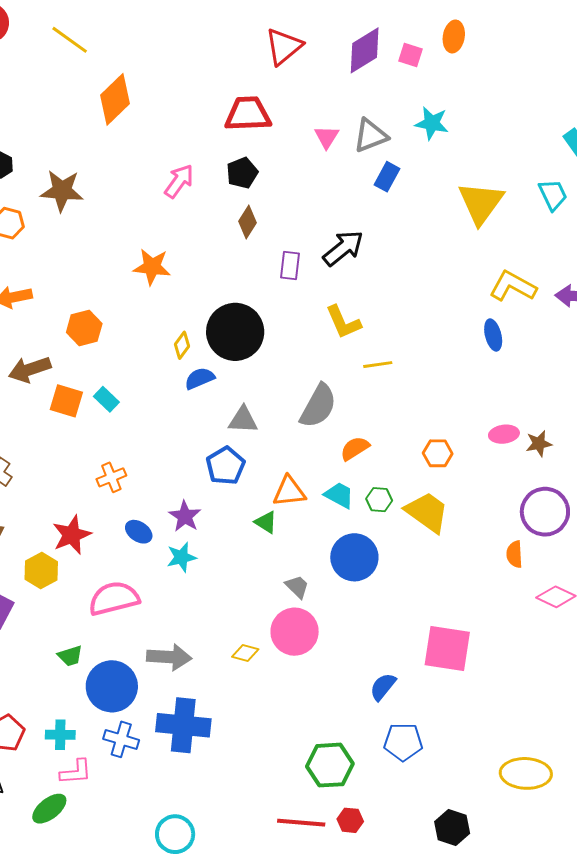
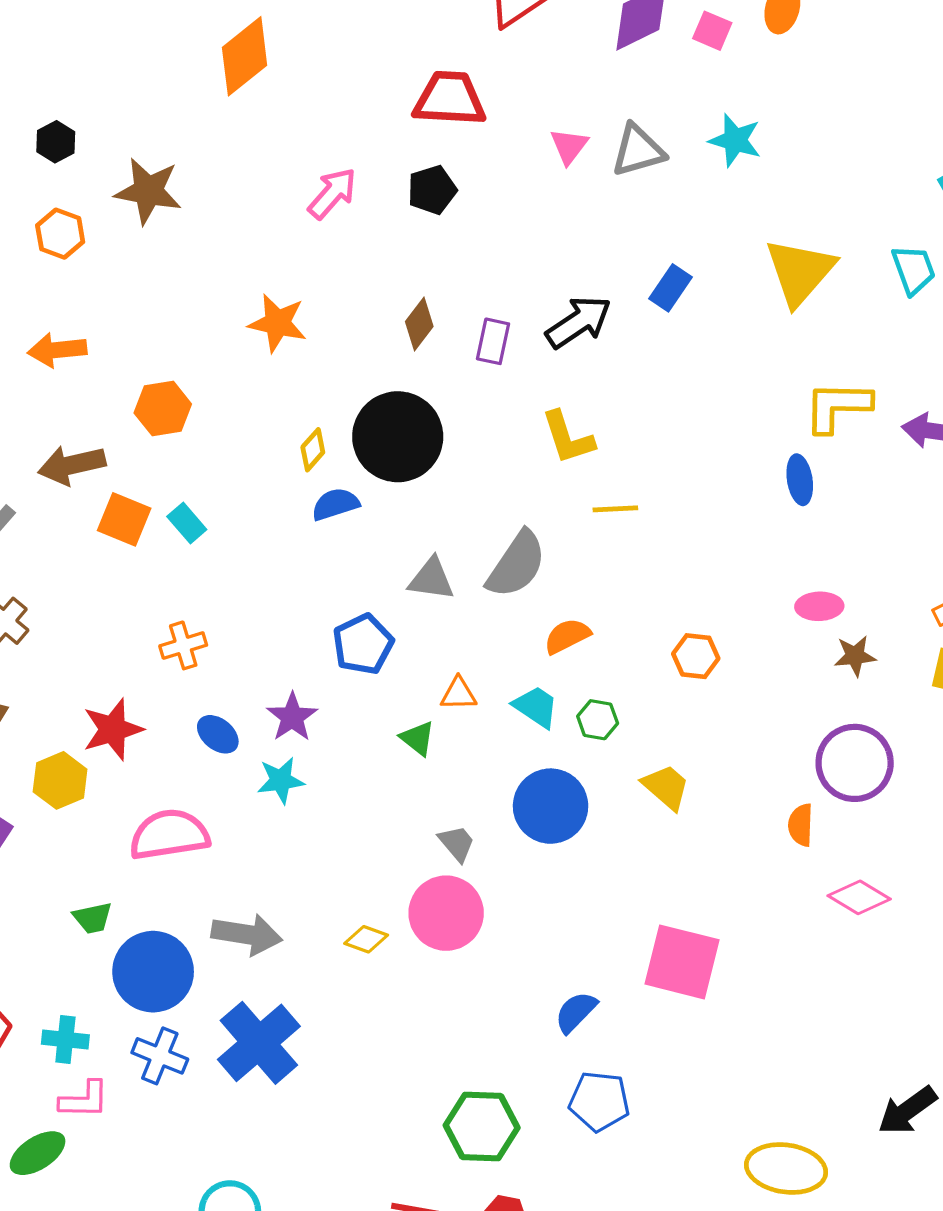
blue rectangle: (387, 177) -> (671, 288), moved
brown diamond: (248, 222) -> (419, 324), moved
yellow L-shape: (513, 286) -> (837, 407), turned -33
gray triangle: (243, 420) -> (431, 579), moved
pink ellipse: (504, 434) -> (819, 606), moved
orange triangle: (289, 492) -> (459, 694), size x0.7
yellow trapezoid: (427, 512) -> (666, 787), moved, size x0.7
blue cross: (183, 725) -> (259, 1043), turned 38

